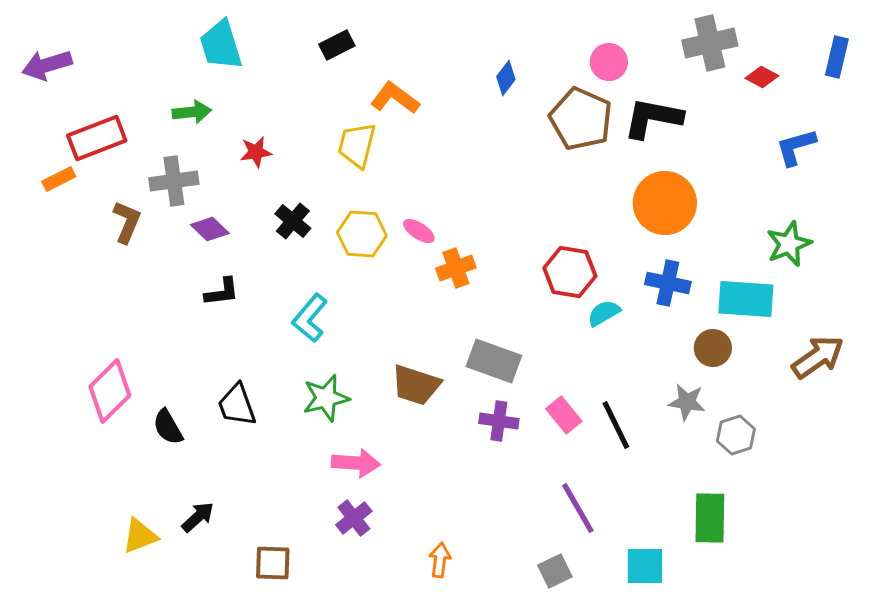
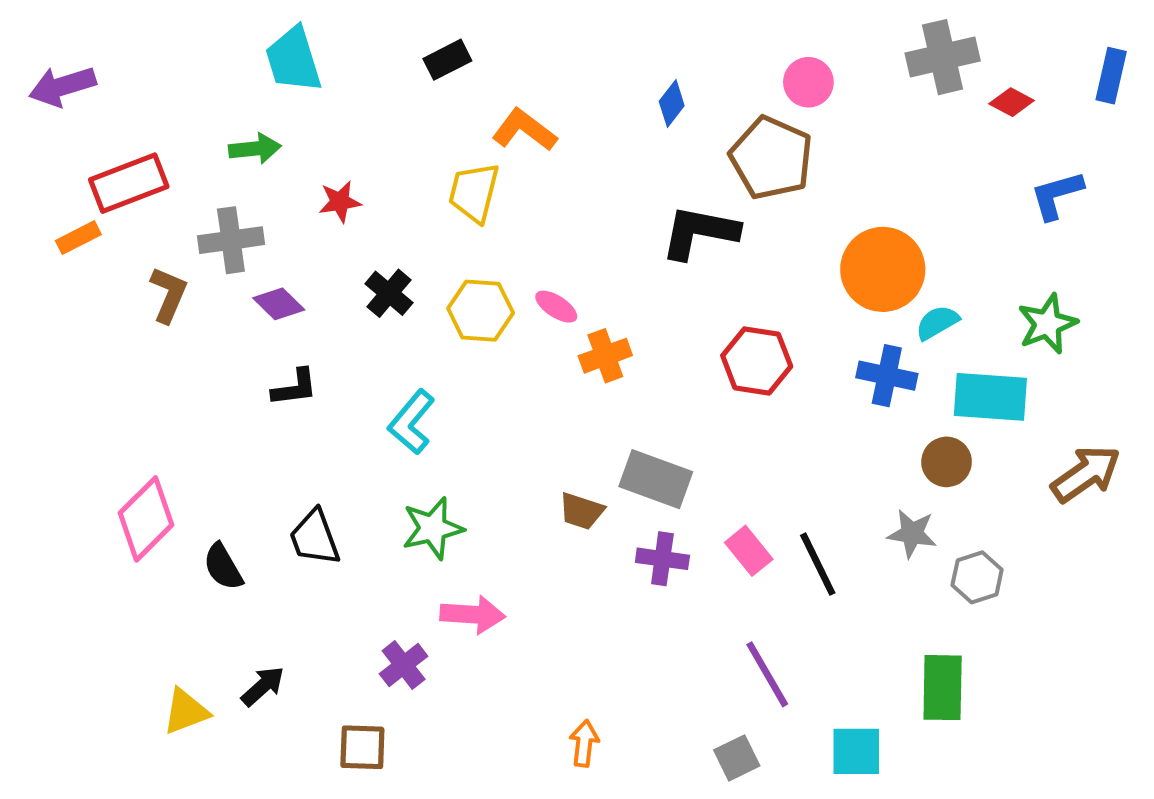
black L-shape: (653, 118) -> (700, 232), moved
cyan semicircle: (604, 313) -> (937, 323), moved
brown trapezoid: (416, 385) -> (581, 511), moved, size x0.7
purple cross: (354, 518) -> (404, 665), moved

